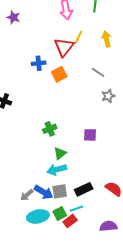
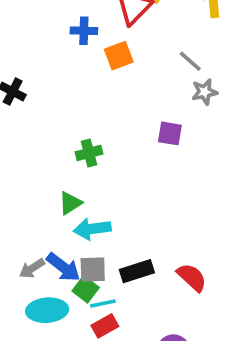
gray star: (108, 96) -> (205, 92), moved
purple square: (90, 135) -> (170, 133), moved
green triangle: (60, 153) -> (70, 203), moved
cyan line: (77, 209) -> (103, 304), moved
green square: (60, 213) -> (86, 289), moved, turned -32

